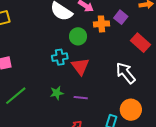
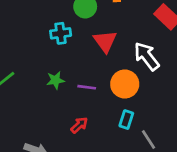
red triangle: (80, 66) -> (105, 41), moved
orange circle: (131, 110) -> (125, 84), moved

